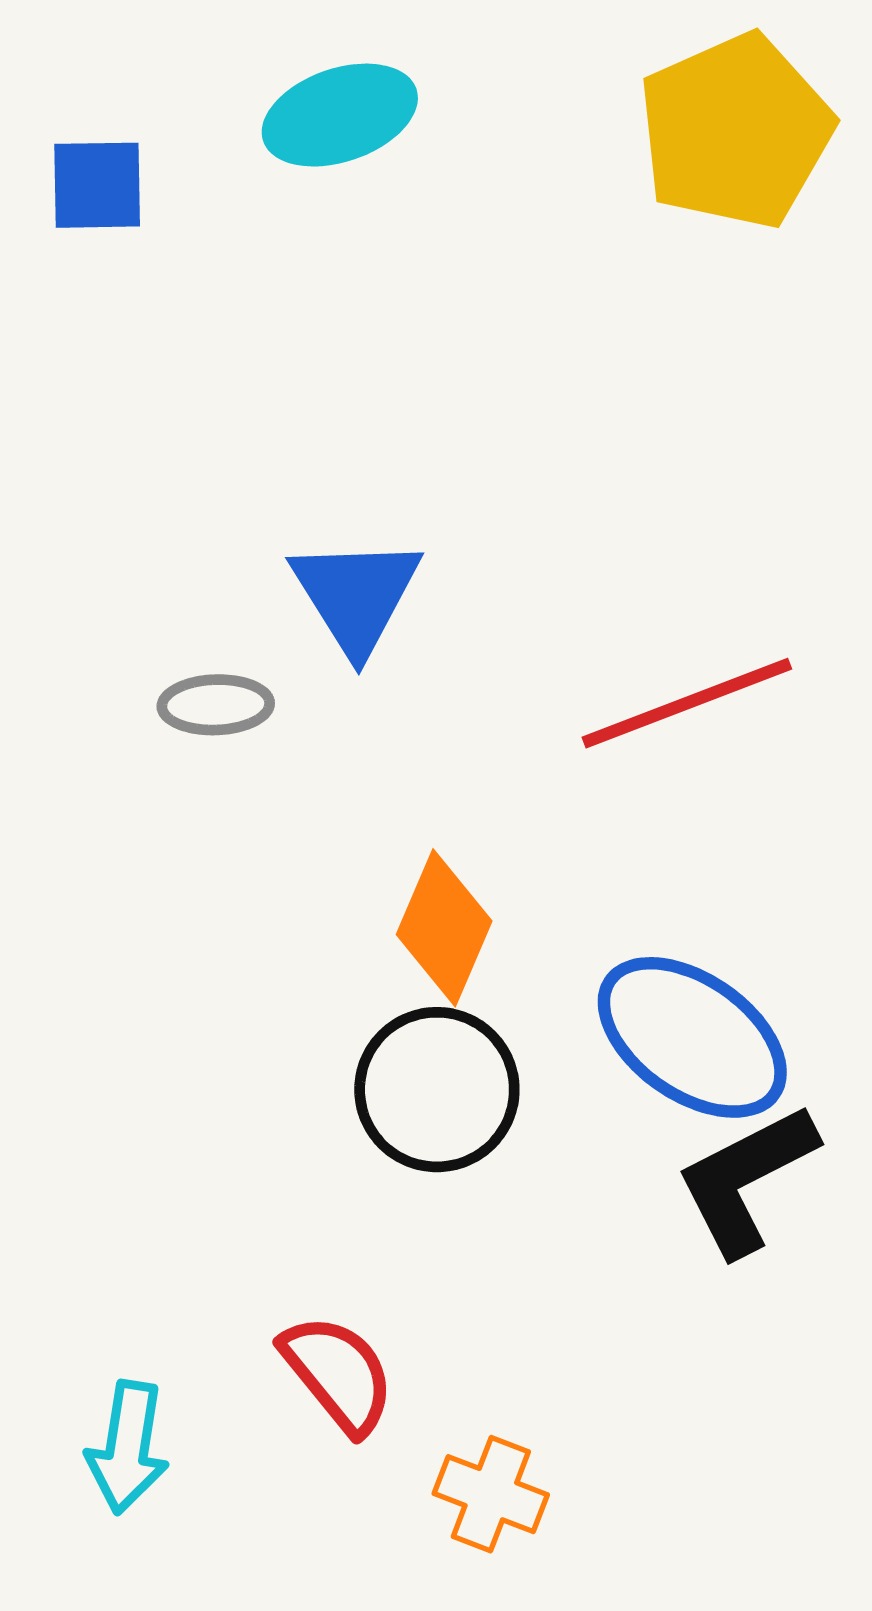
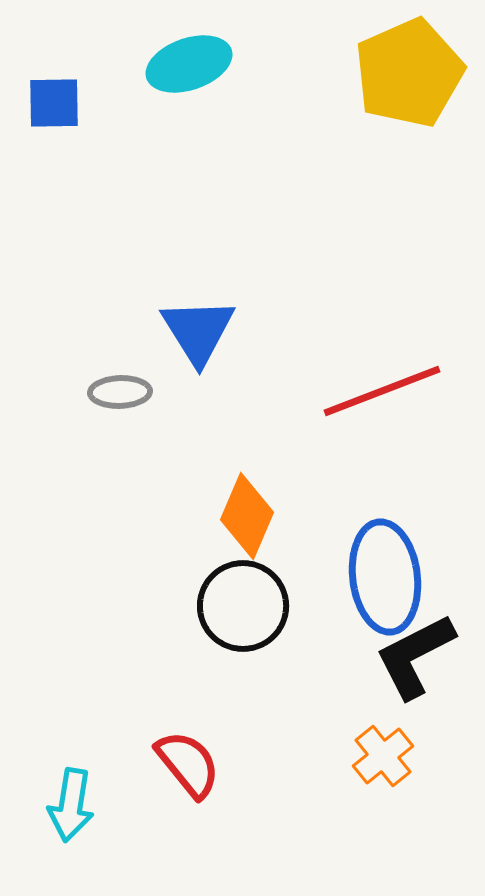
blue ellipse: (692, 1037) -> (385, 577), turned 48
orange cross: (491, 1494) -> (383, 756), moved, turned 30

